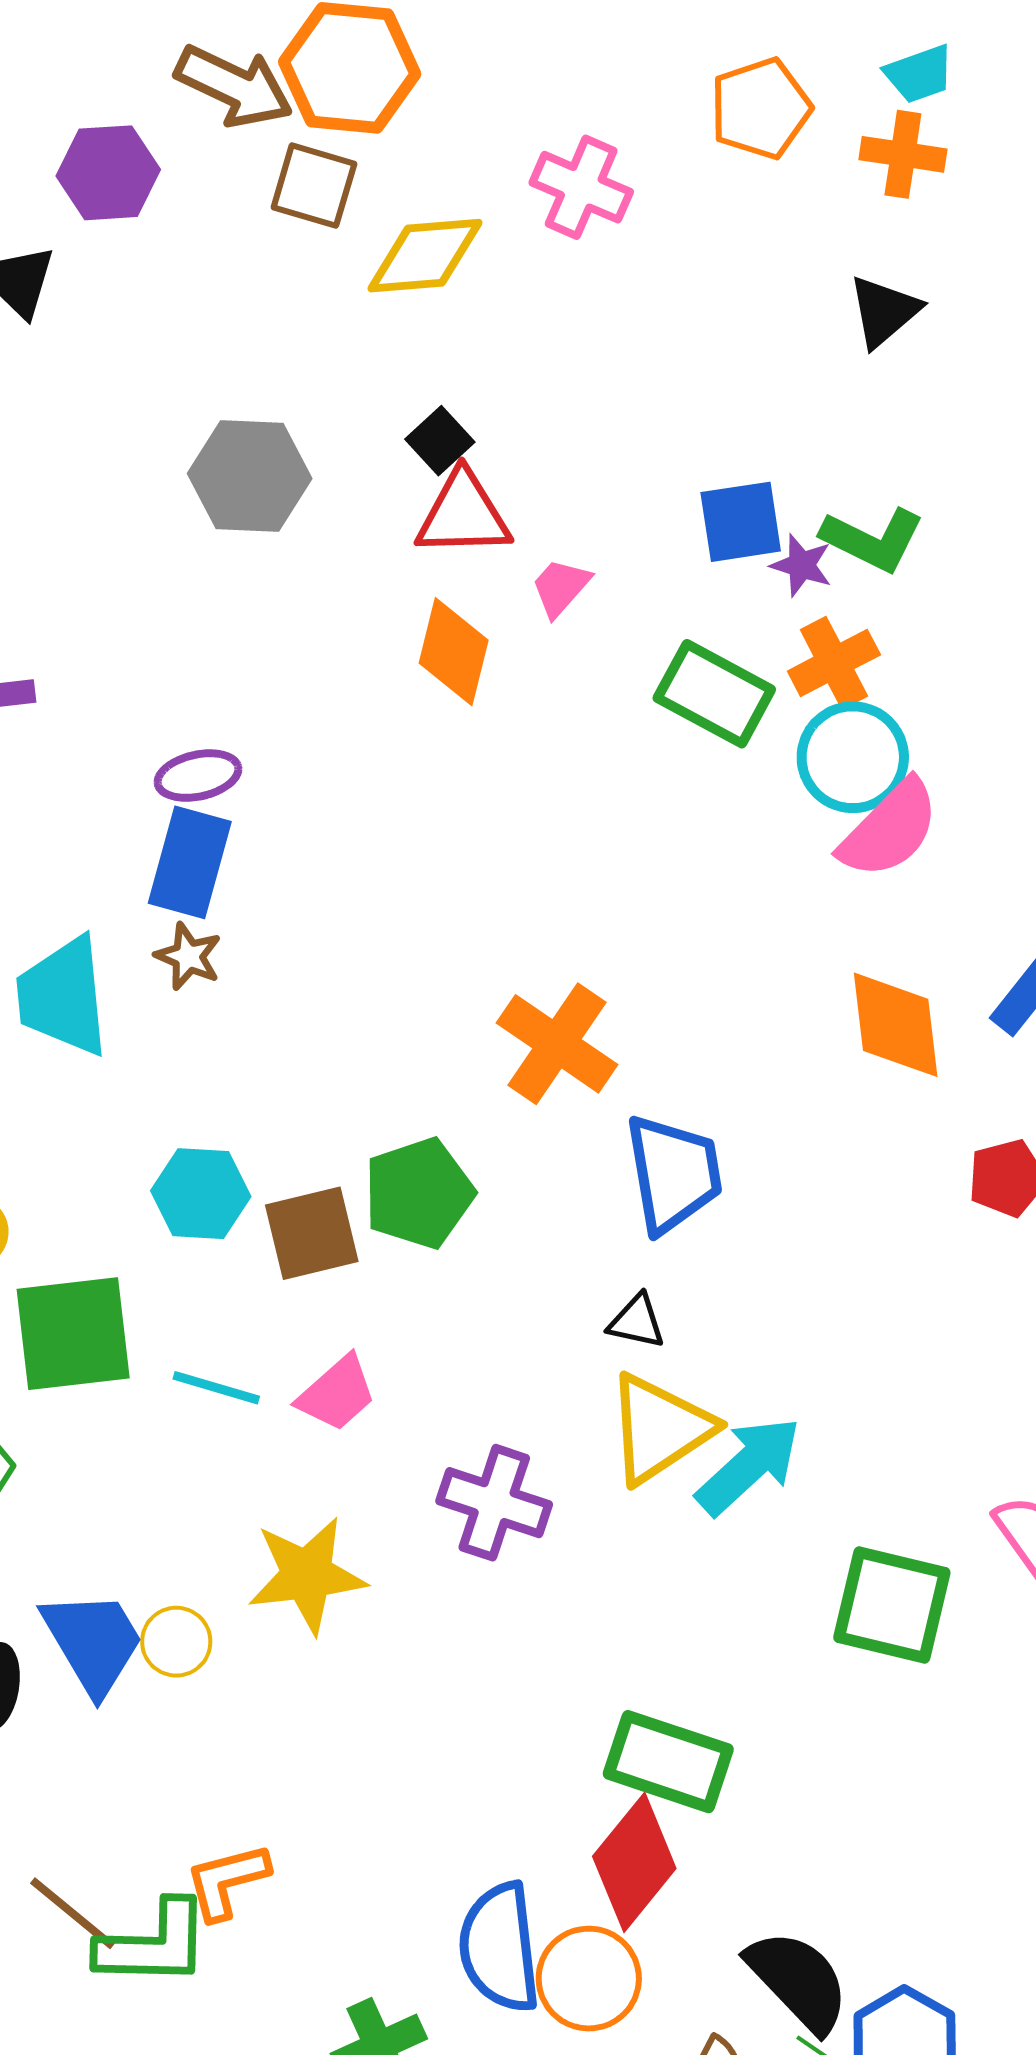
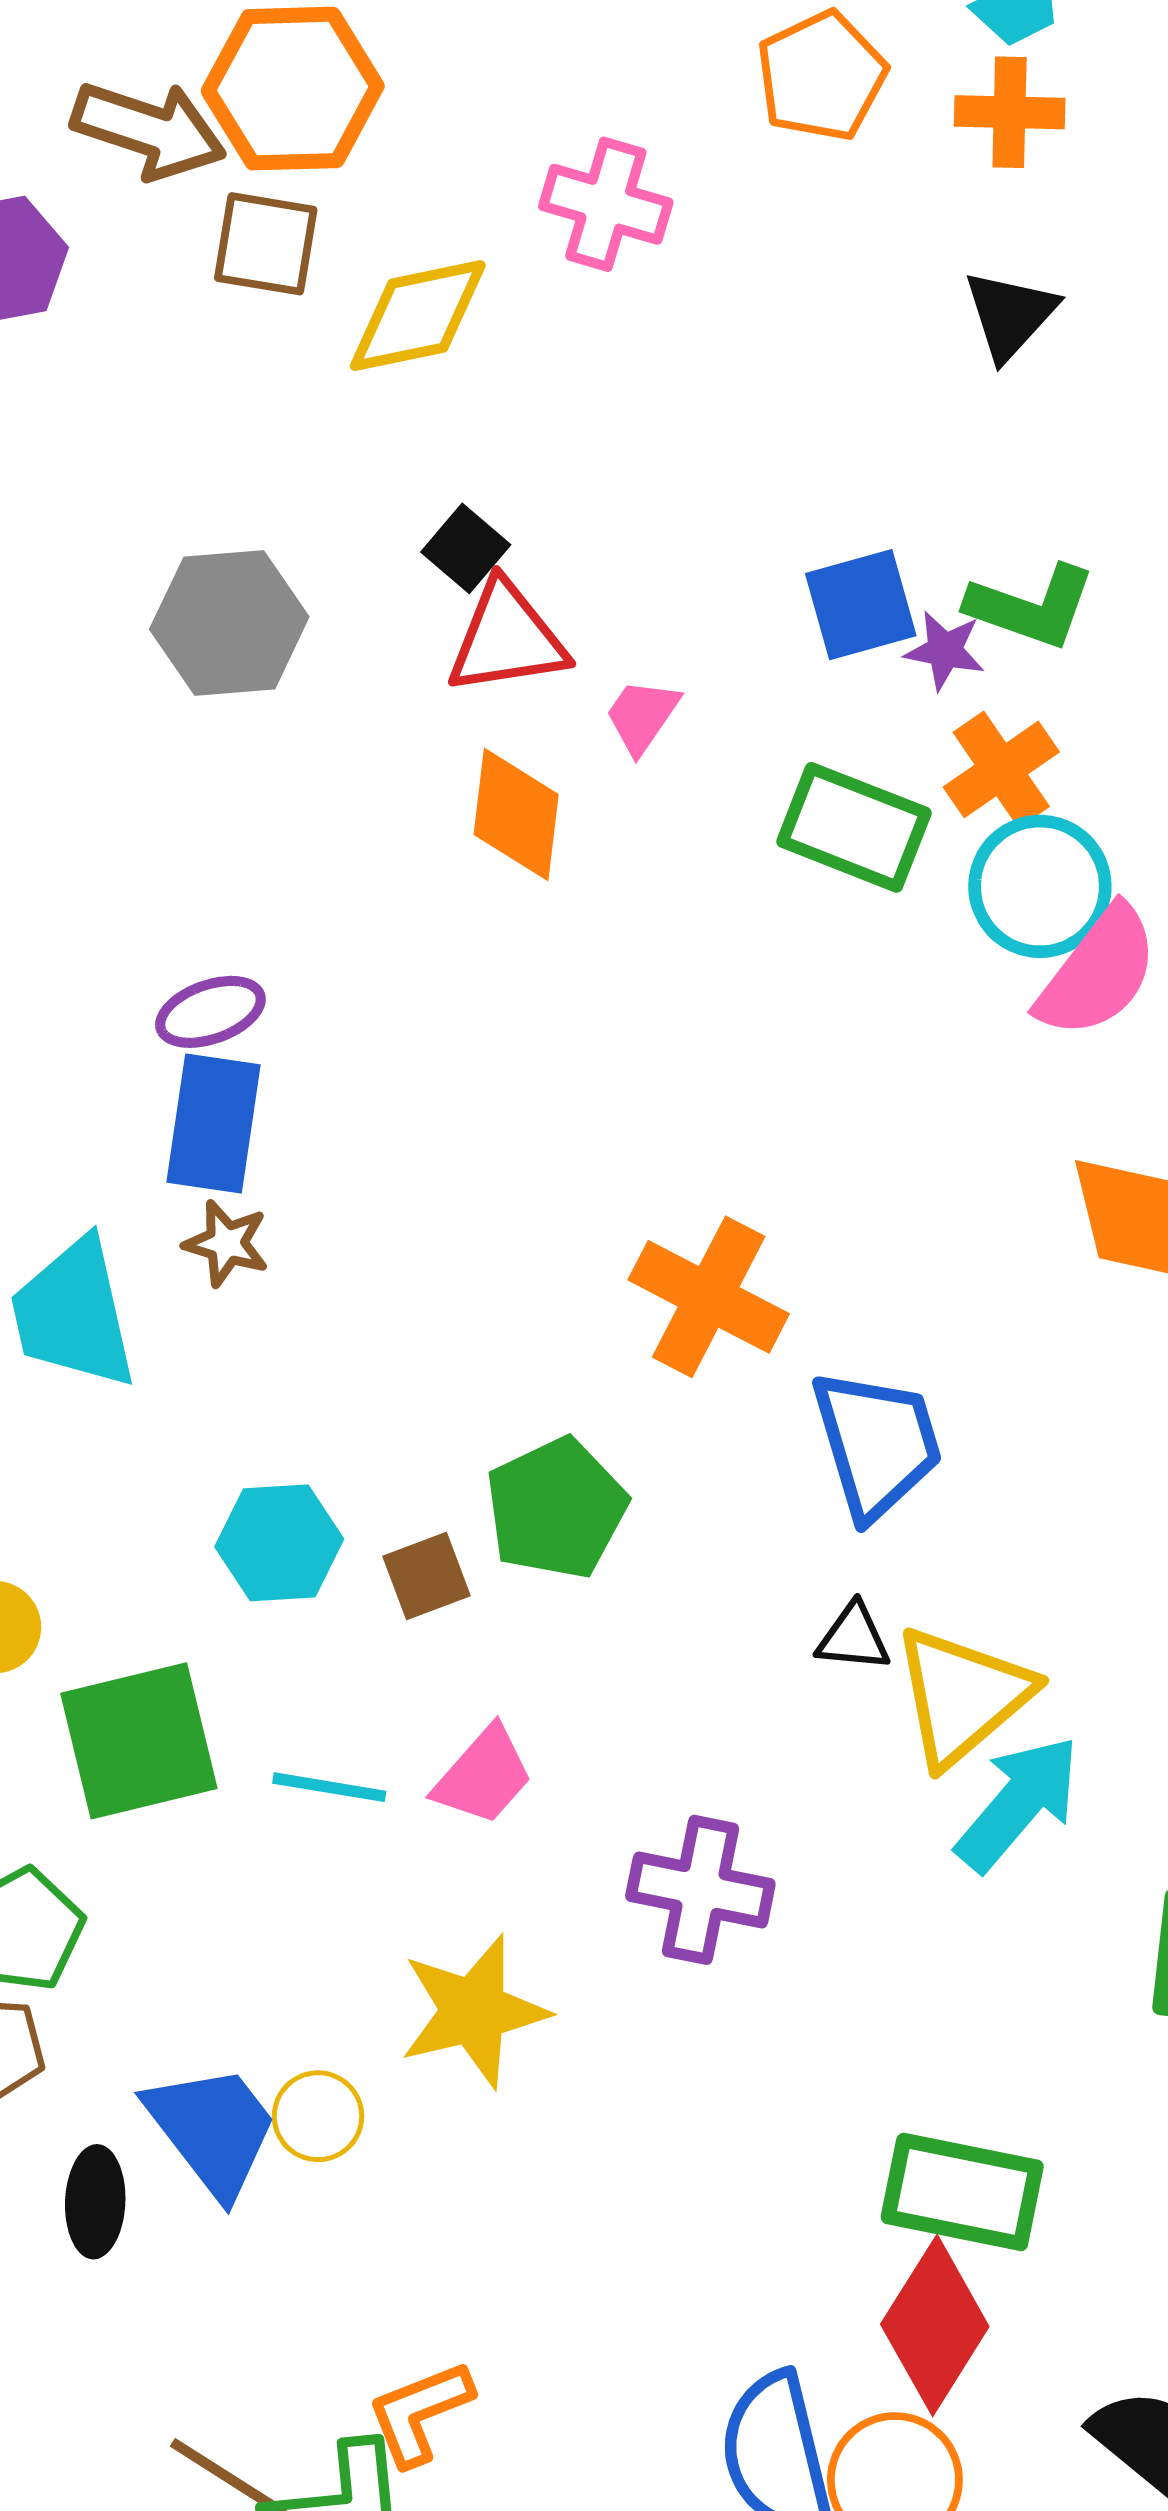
brown square: (312, 1233) -> (427, 1576), size x0.7
yellow triangle: (660, 1429) -> (962, 1696), moved

